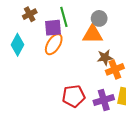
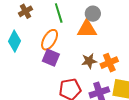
purple square: (53, 28) -> (51, 58), moved, turned 30
brown star: (105, 57) -> (89, 61), moved

